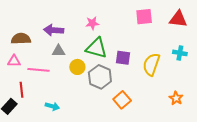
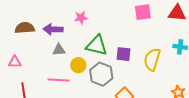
pink star: (92, 23) -> (81, 18), moved
brown semicircle: (21, 39) -> (25, 28), moved
pink line: (39, 70) -> (59, 80), moved

